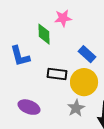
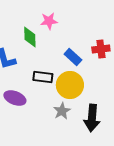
purple ellipse: (29, 107) -> (15, 98), moved

